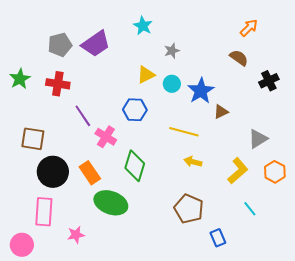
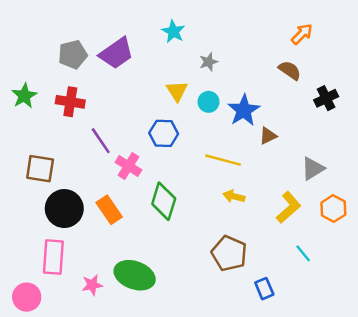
yellow triangle: (146, 75) -> (177, 91), turned -36
green ellipse: (111, 203) -> (135, 275), moved

